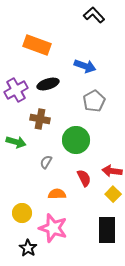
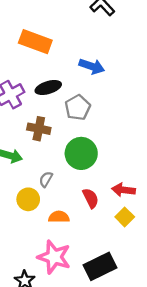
gray pentagon: (94, 101) -> (78, 108), moved
yellow circle: (22, 213) -> (28, 199), moved
black rectangle: (107, 230) -> (100, 266), moved, turned 64

